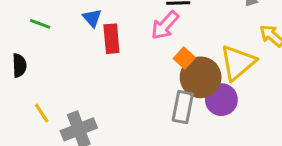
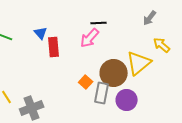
orange square: (184, 58) -> (86, 82), moved
purple circle: (221, 100) -> (127, 100), moved

